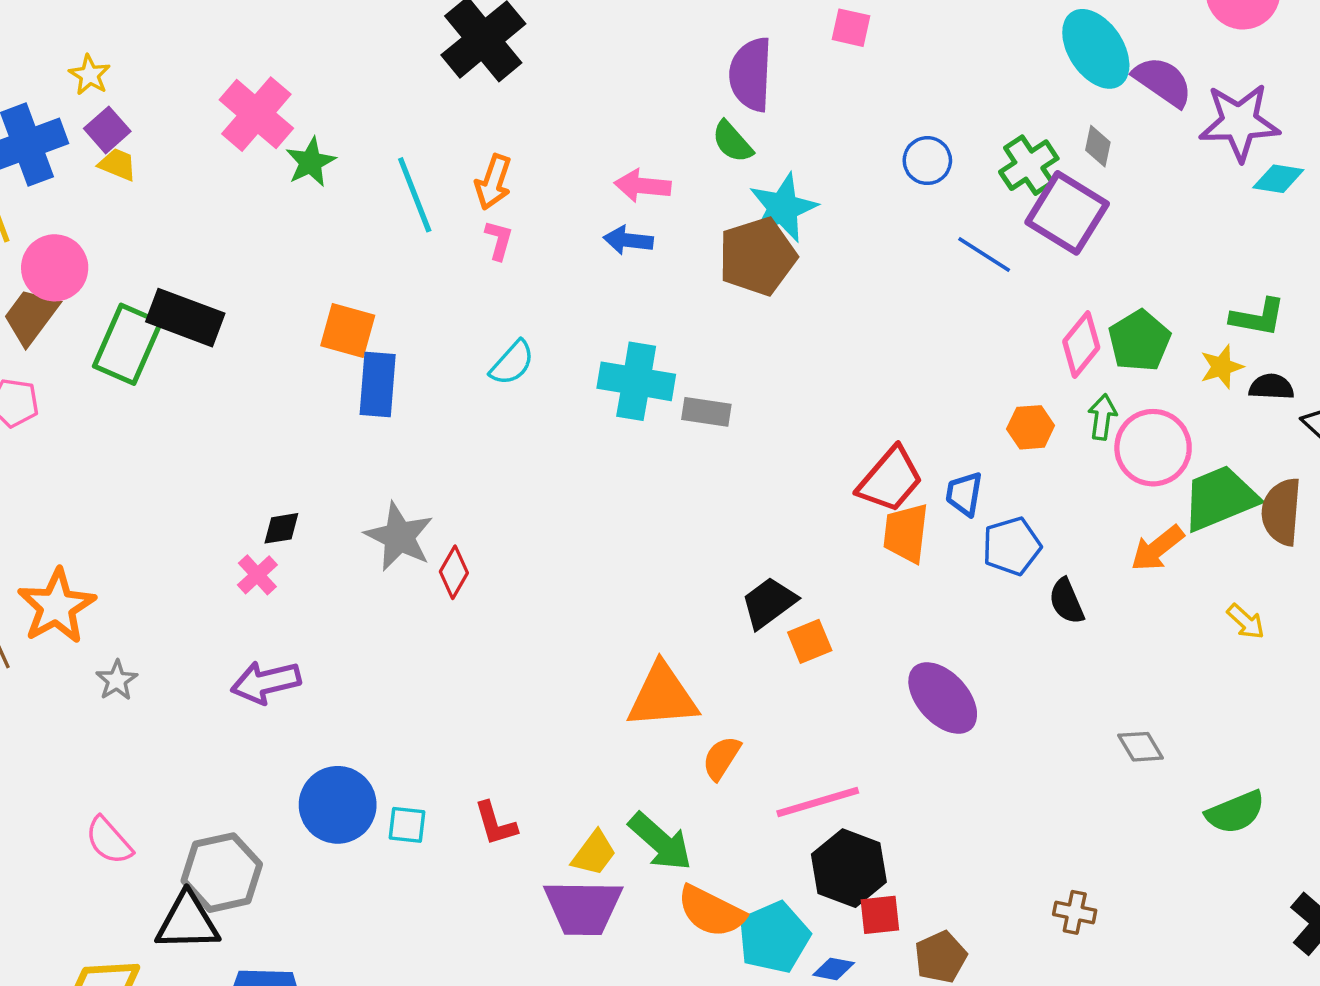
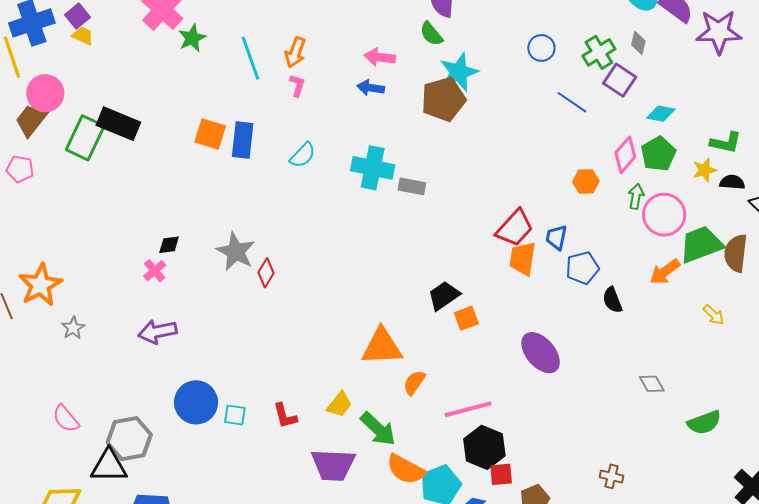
cyan diamond: (1278, 179) -> (661, 114), moved
purple square: (1067, 213) -> (620, 80), size x0.7
blue rectangle: (378, 384) -> (243, 140), moved
orange hexagon: (1031, 427) -> (586, 181), moved
yellow trapezoid: (594, 853) -> (339, 404), moved

